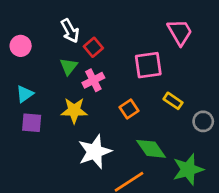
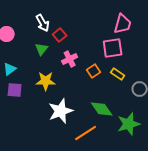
pink trapezoid: (180, 32) -> (123, 24), turned 45
pink square: (148, 65) -> (113, 48), moved
pink cross: (93, 80) -> (70, 59), moved
orange square: (129, 109) -> (94, 71), moved

